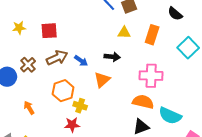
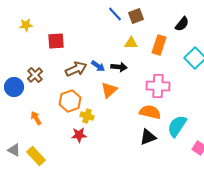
black semicircle: (175, 14) -> (182, 24), turned -91
yellow star: (19, 28) -> (26, 25), moved
brown arrow: (57, 58) -> (76, 69), moved
blue arrow: (81, 61) -> (98, 66), moved
cyan semicircle: (170, 116) -> (177, 126), turned 100

